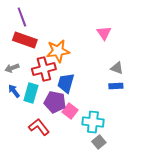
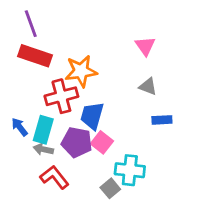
gray arrow: (12, 68) -> (43, 149), moved, turned 32
gray triangle: (117, 68) -> (148, 86), moved
pink square: (70, 111) -> (102, 142), moved
gray square: (99, 142) -> (110, 188), moved

